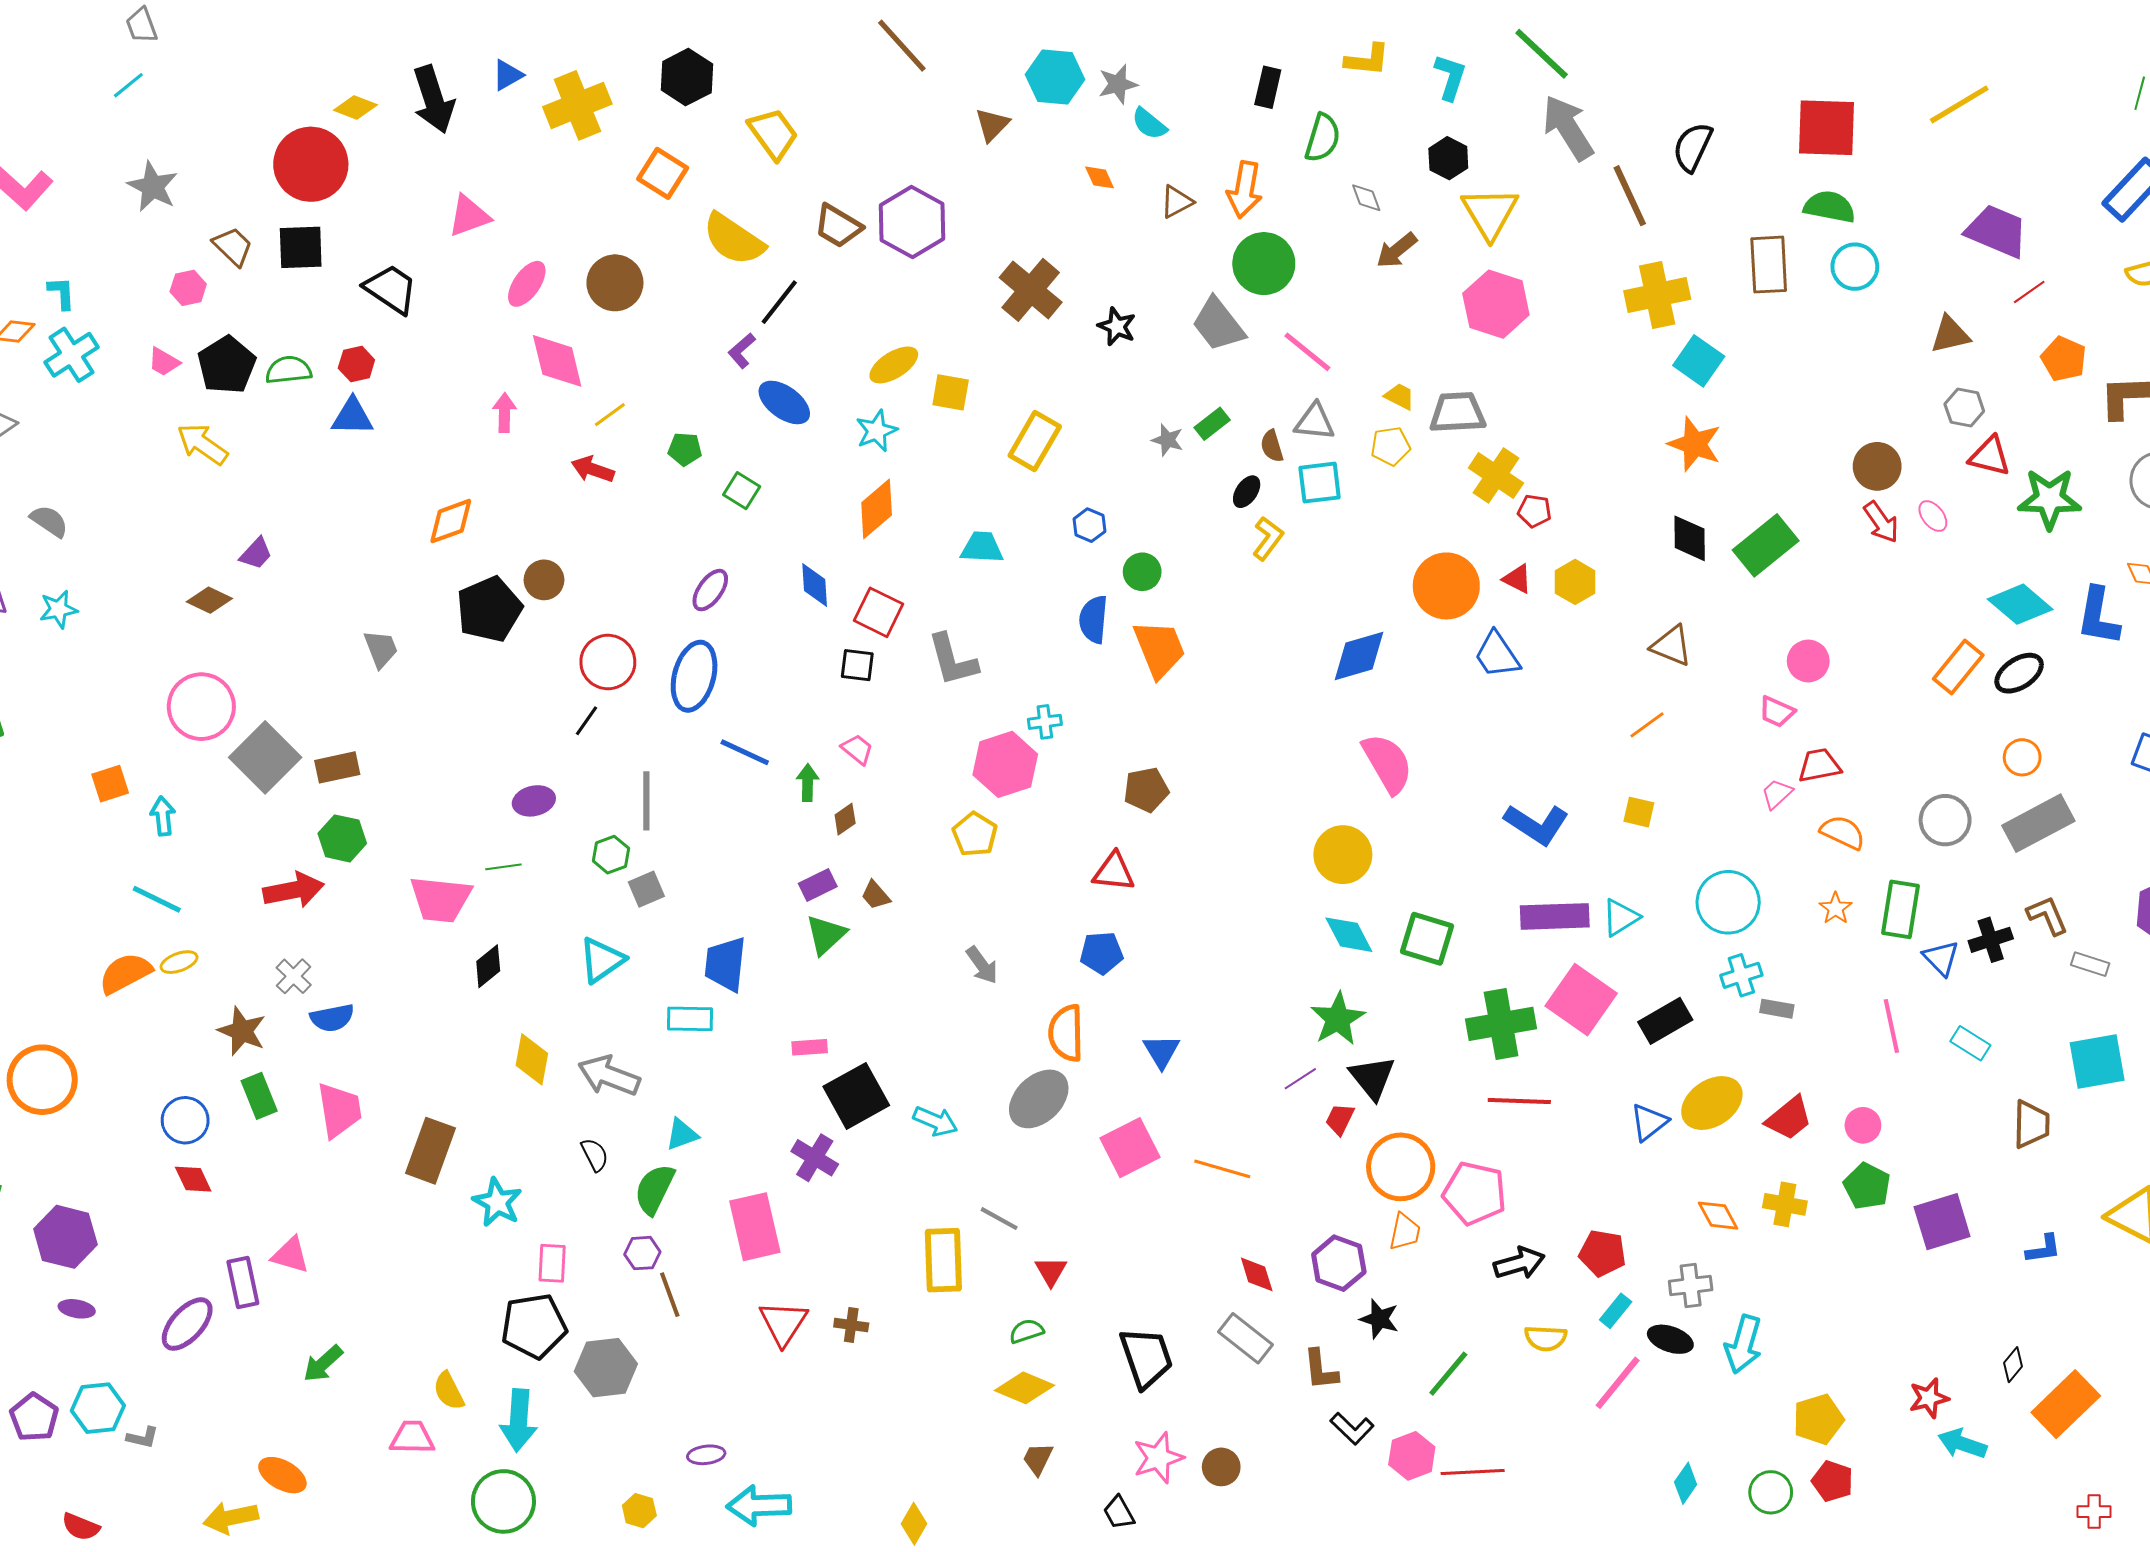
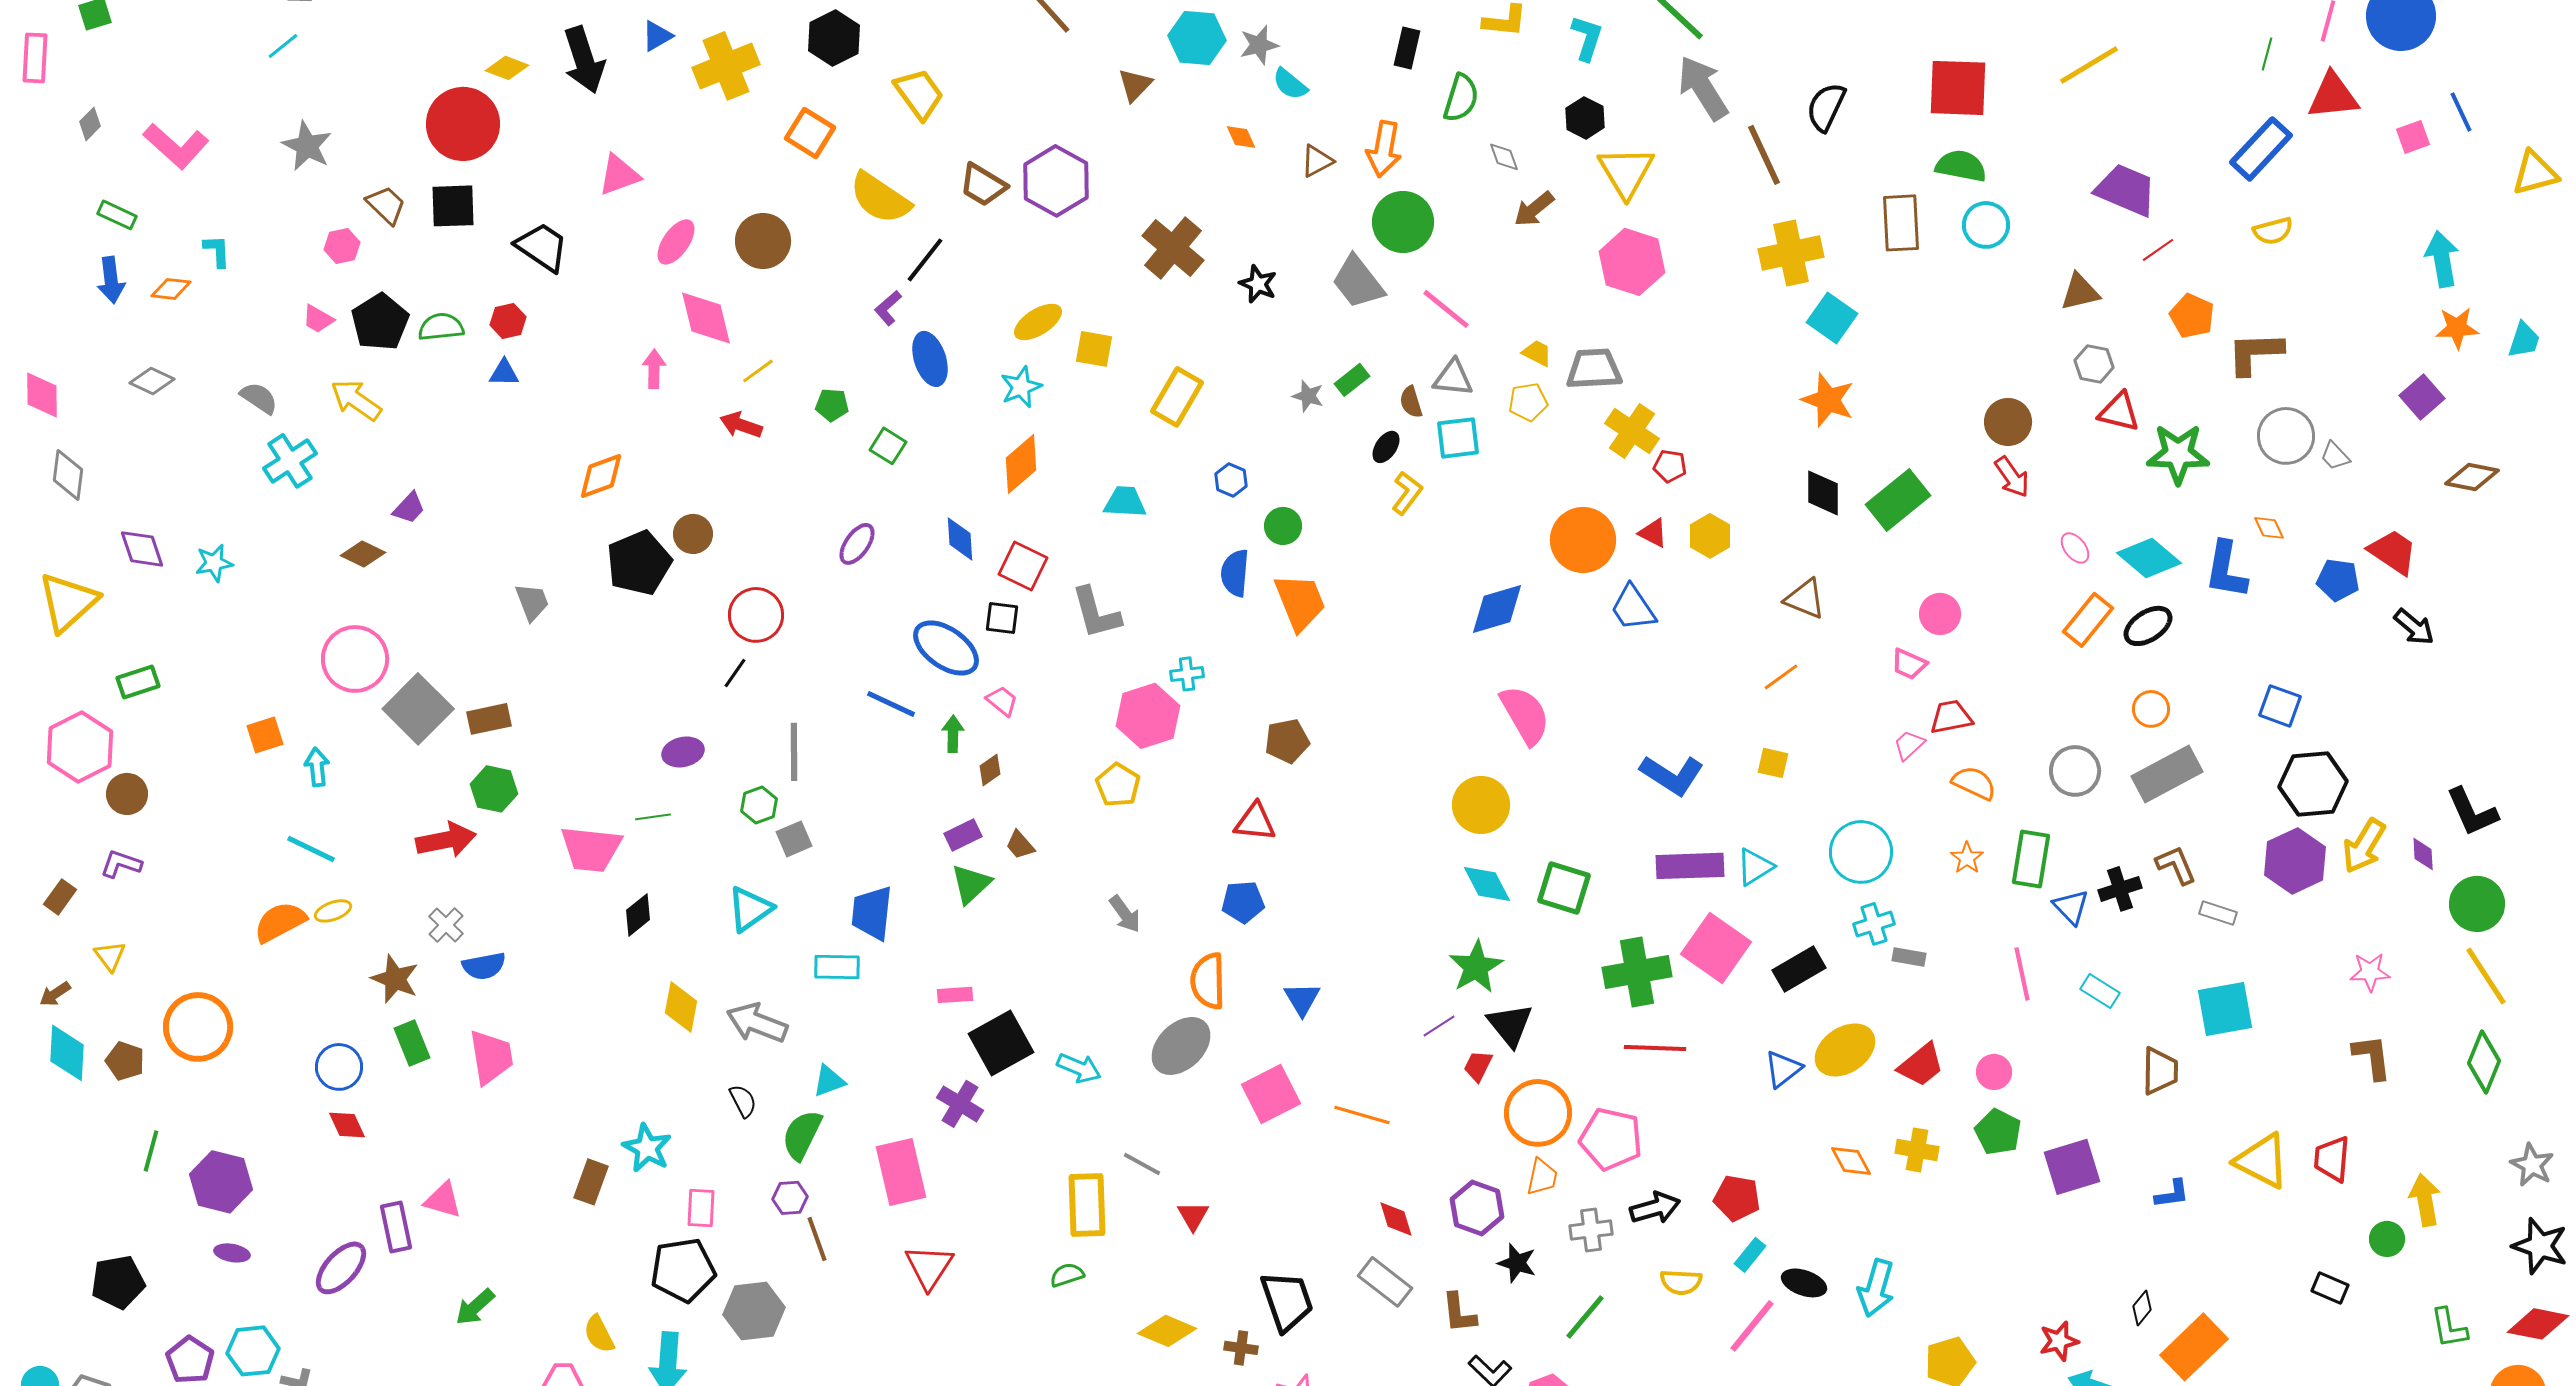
cyan cross: (72, 355) -> (290, 461), moved
blue ellipse: (784, 402) -> (930, 359), turned 36
blue triangle: (352, 417) -> (504, 373), size x0.7
pink ellipse: (1933, 516) -> (2075, 548), moved
gray semicircle: (49, 521) -> (259, 398), moved
blue ellipse: (694, 676) -> (946, 648), moved, turned -70
brown rectangle: (430, 1151) -> (591, 1182), moved, size x0.7
gray cross: (1691, 1285) -> (1591, 1230), moved
brown cross: (851, 1325) -> (1241, 1348), moved
green semicircle: (1027, 1331) -> (1067, 1275), moved

